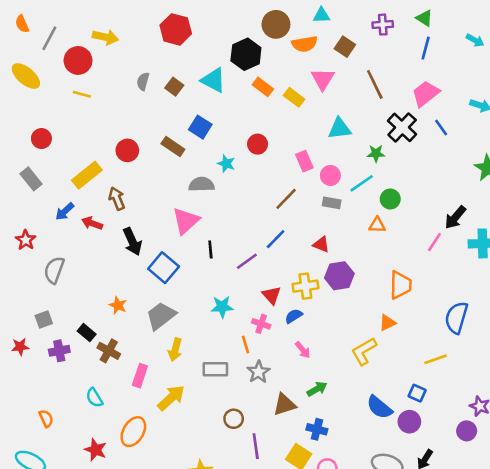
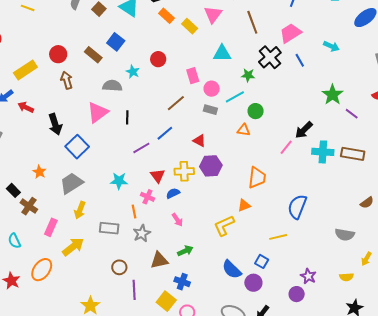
brown arrow: (117, 199) -> (67, 80), moved
black line: (210, 249) -> (127, 117), moved

